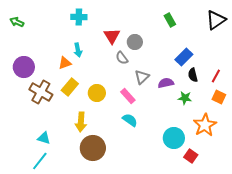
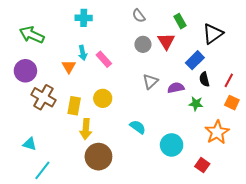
black triangle: (216, 20) -> (213, 34), moved
green arrow: (17, 22) -> (32, 35), moved, size x1.6
red triangle: (112, 36) -> (166, 41), moved
gray semicircle: (122, 58) -> (139, 16), moved
orange triangle: (65, 63) -> (69, 67), turned -40
yellow rectangle: (70, 87) -> (74, 106), moved, turned -30
pink rectangle: (128, 96) -> (104, 59), moved
cyan triangle: (44, 138) -> (30, 144), moved
cyan circle: (174, 138) -> (172, 145), moved

